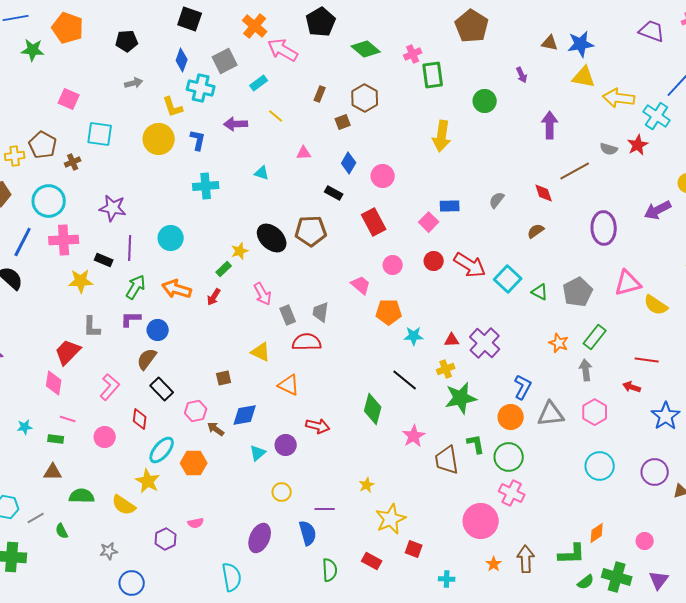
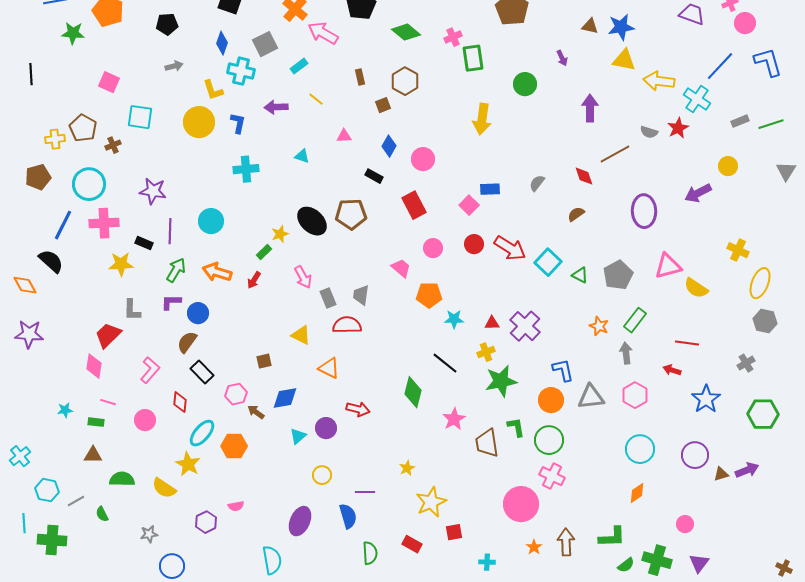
brown rectangle: (320, 94) -> (360, 77), turned -35
blue L-shape: (523, 387) -> (563, 370), turned -40
orange diamond: (597, 533) -> (637, 493), moved
red square: (414, 549) -> (454, 532), turned -30

